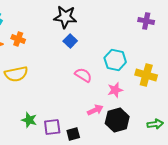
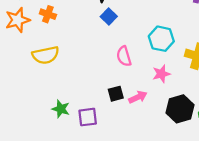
pink semicircle: (83, 75) -> (124, 56), turned -138
black hexagon: (117, 120) -> (180, 109), moved
black square: (73, 134) -> (116, 94), moved

